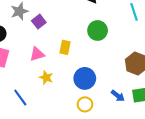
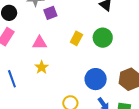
yellow rectangle: (65, 47) -> (76, 38), moved
blue circle: (85, 78) -> (96, 79), moved

